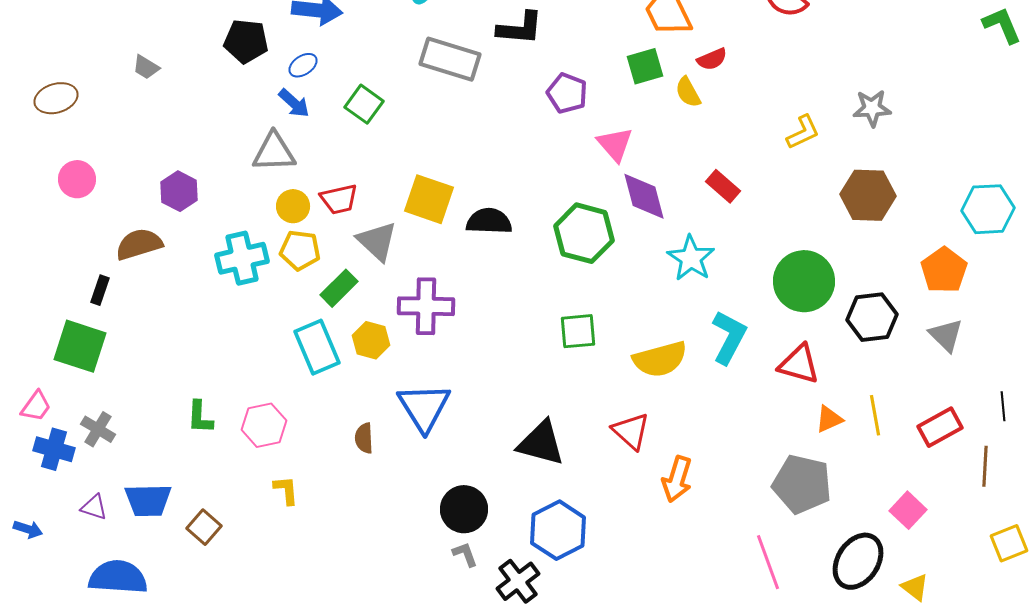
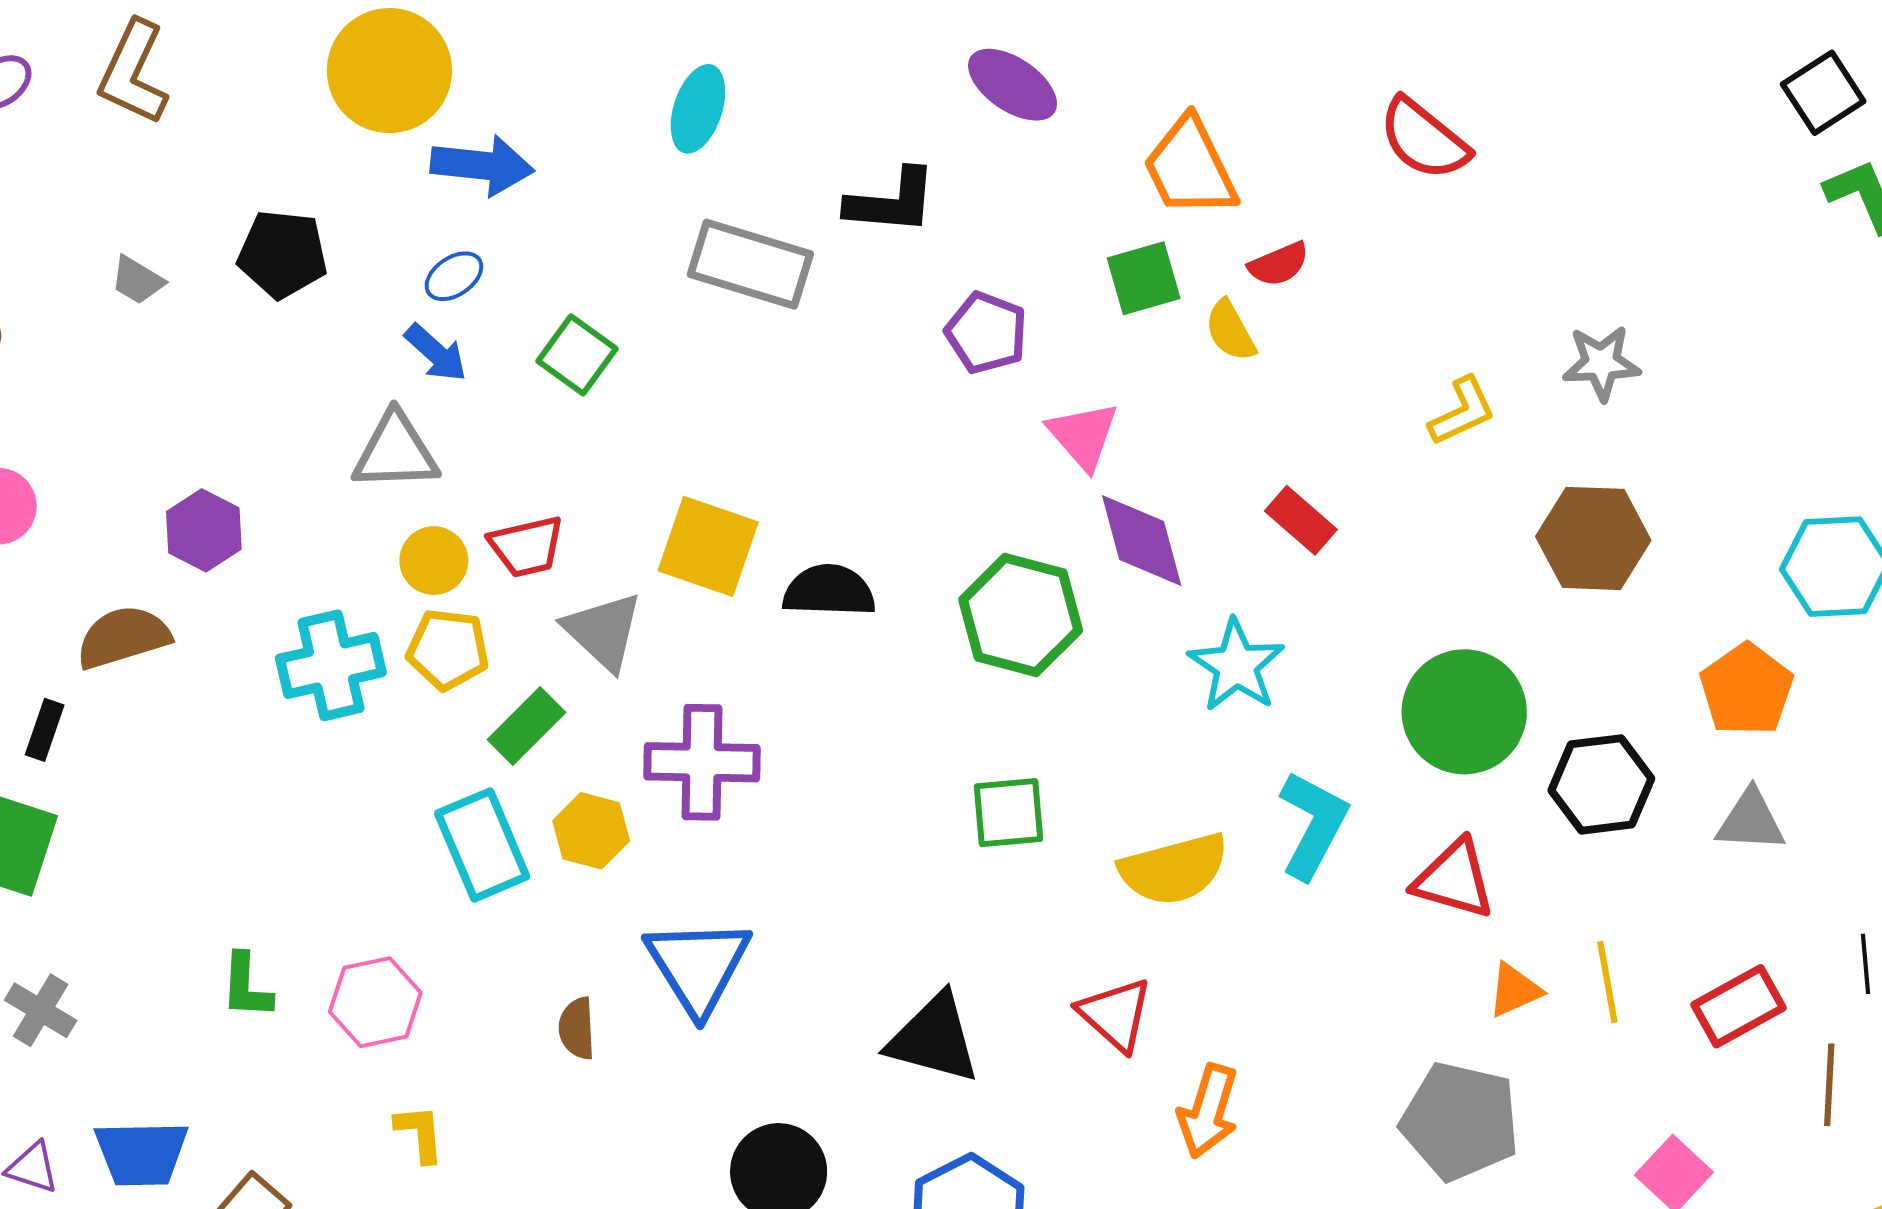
black pentagon: (246, 41) -> (283, 254), moved
gray triangle: (946, 335) -> (1751, 821), turned -42

